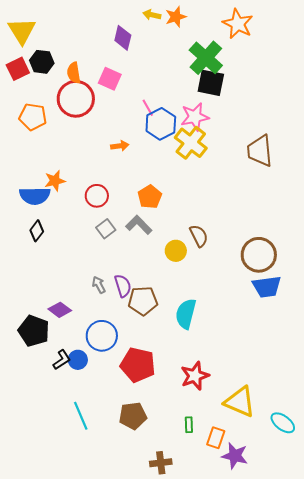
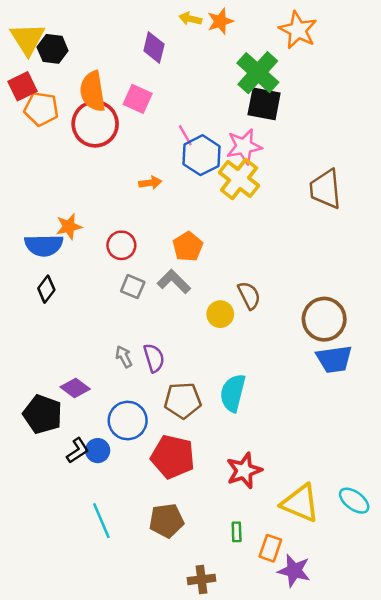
black hexagon: (42, 62) -> (53, 49), moved
orange semicircle: (74, 73) -> (93, 91), size x1.5
orange pentagon: (33, 117) -> (41, 109), moved
gray square: (106, 229) -> (133, 287), turned -30
brown pentagon: (143, 301) -> (183, 400), moved
cyan ellipse: (283, 423) -> (354, 501), moved

